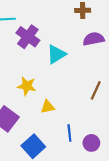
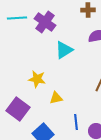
purple cross: (28, 37) -> (45, 22), moved

